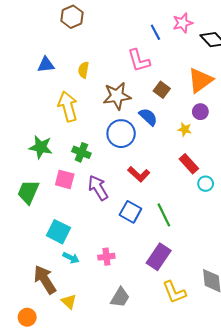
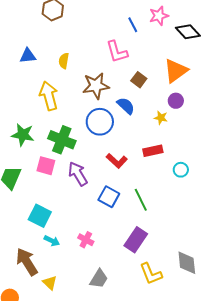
green cross: (81, 152) -> (62, 140), size x1.5
red rectangle: (189, 164) -> (153, 151), moved, turned -60
pink cross: (106, 257) -> (86, 240), turned 35

